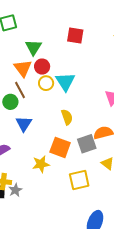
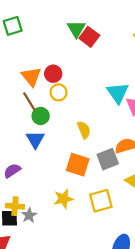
red square: (75, 35) -> (89, 37), turned 30
green triangle: (33, 47) -> (76, 29), moved
cyan triangle: (65, 82) -> (118, 93), moved
green circle: (10, 102) -> (41, 116), moved
yellow star: (41, 164) -> (63, 199), moved

